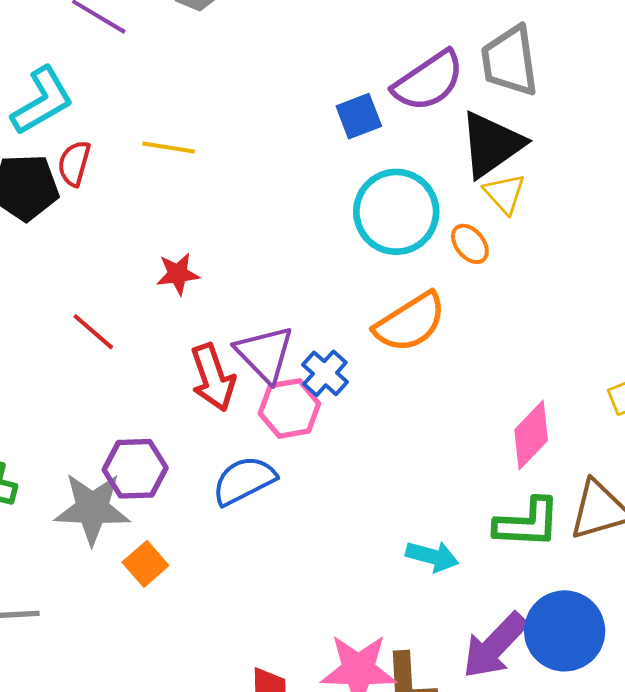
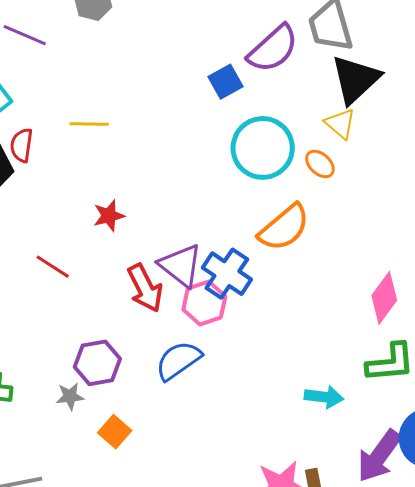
black triangle: (491, 144) -> (355, 79), moved
blue cross: (325, 373) -> (227, 274), size x1.4
gray star: (92, 508) -> (70, 396), size x0.5

